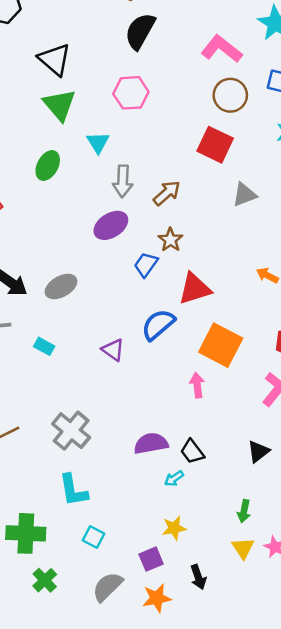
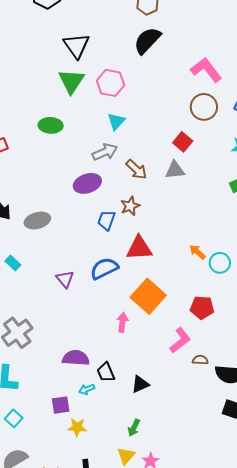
pink hexagon: (131, 93) -> (111, 83), moved
cyan triangle: (98, 142) -> (116, 121), moved
red square: (215, 145) -> (183, 142), size x0.7
green ellipse: (48, 166) -> (51, 125), turned 50
gray arrow: (123, 181) -> (105, 152), turned -130
brown arrow: (167, 193) -> (136, 169), turned 70
gray triangle: (244, 195) -> (175, 170), moved
blue trapezoid: (146, 265) -> (106, 220), turned -30
black triangle: (258, 452) -> (140, 384), moved
purple square: (151, 559) -> (61, 405), moved

